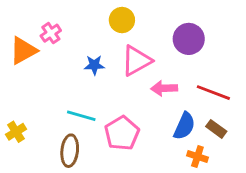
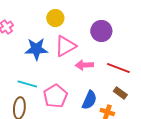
blue star: (94, 65) -> (36, 49), size x1.6
blue semicircle: (184, 126) -> (89, 100), moved

